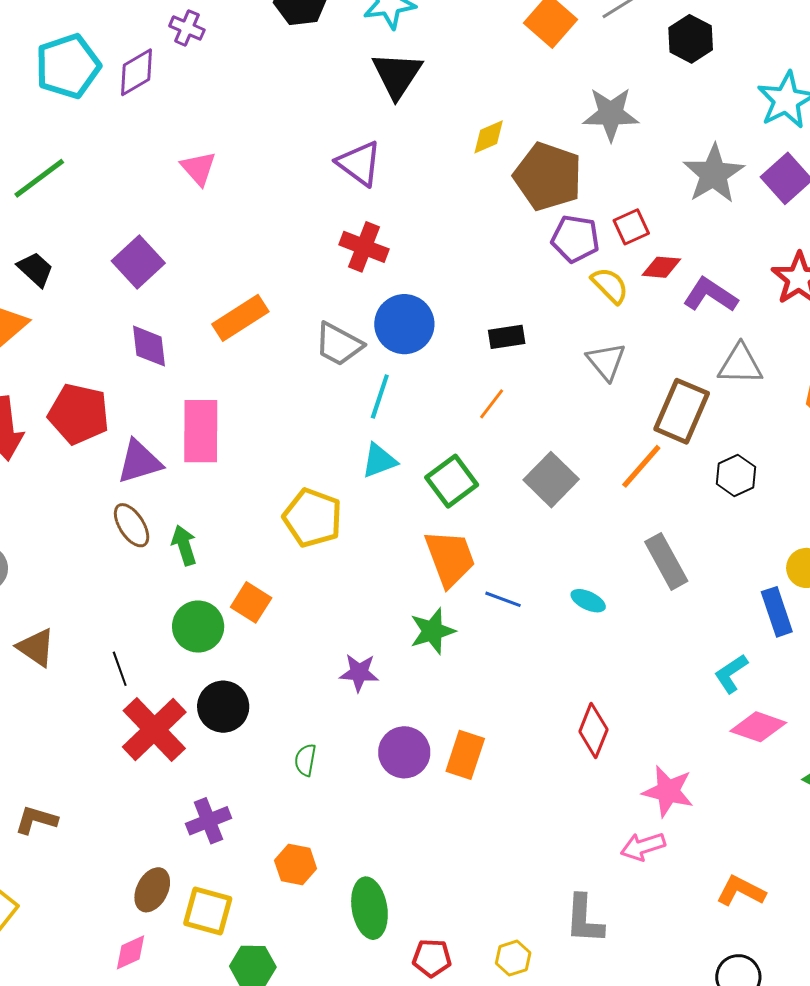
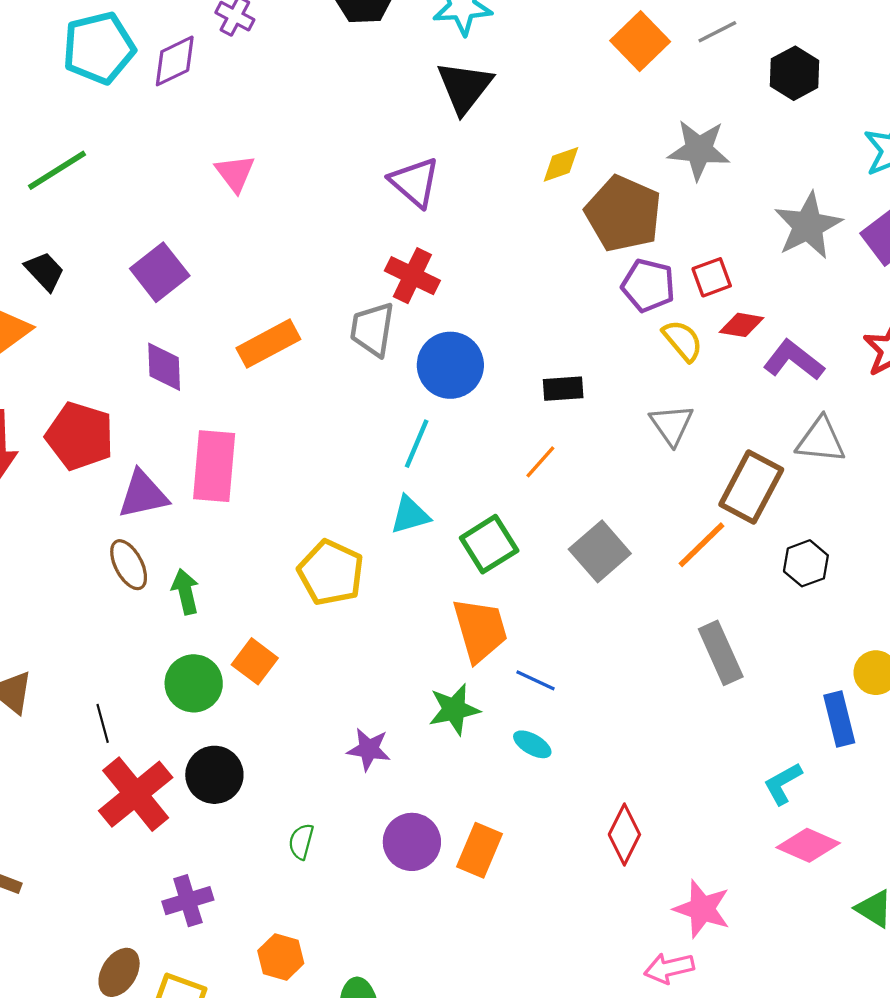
gray trapezoid: (339, 344) -> (372, 329), moved, turned 66
cyan ellipse: (588, 601) -> (532, 744), moved

